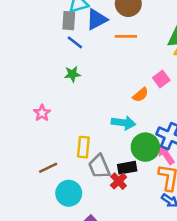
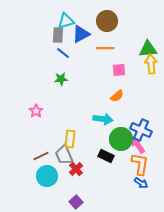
pink square: (161, 79) -> (119, 70), moved, turned 32
gray trapezoid: (99, 167) -> (64, 155), moved
black rectangle: (127, 168) -> (106, 156), turned 35
red cross: (119, 181) -> (76, 169), moved
cyan circle: (69, 193) -> (47, 176), moved

